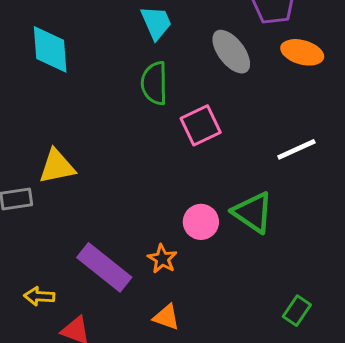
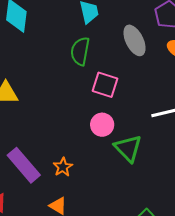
pink square: (201, 125) -> (105, 85), turned 32
pink circle: (201, 222) -> (102, 125), moved

